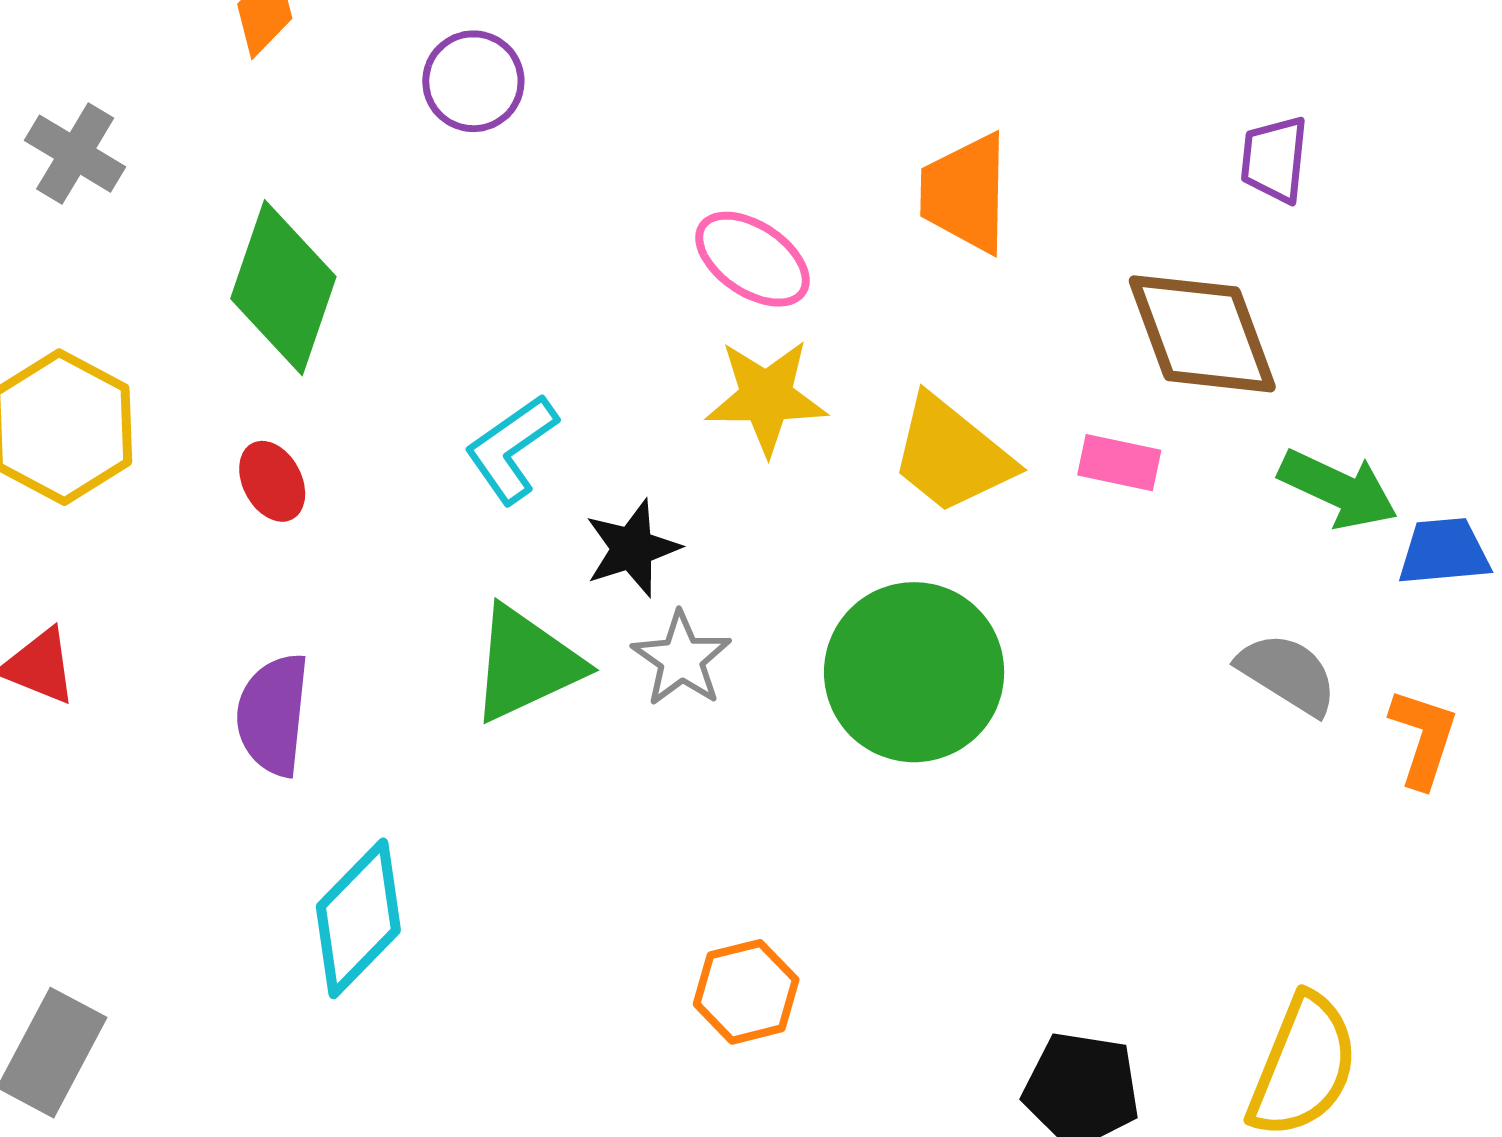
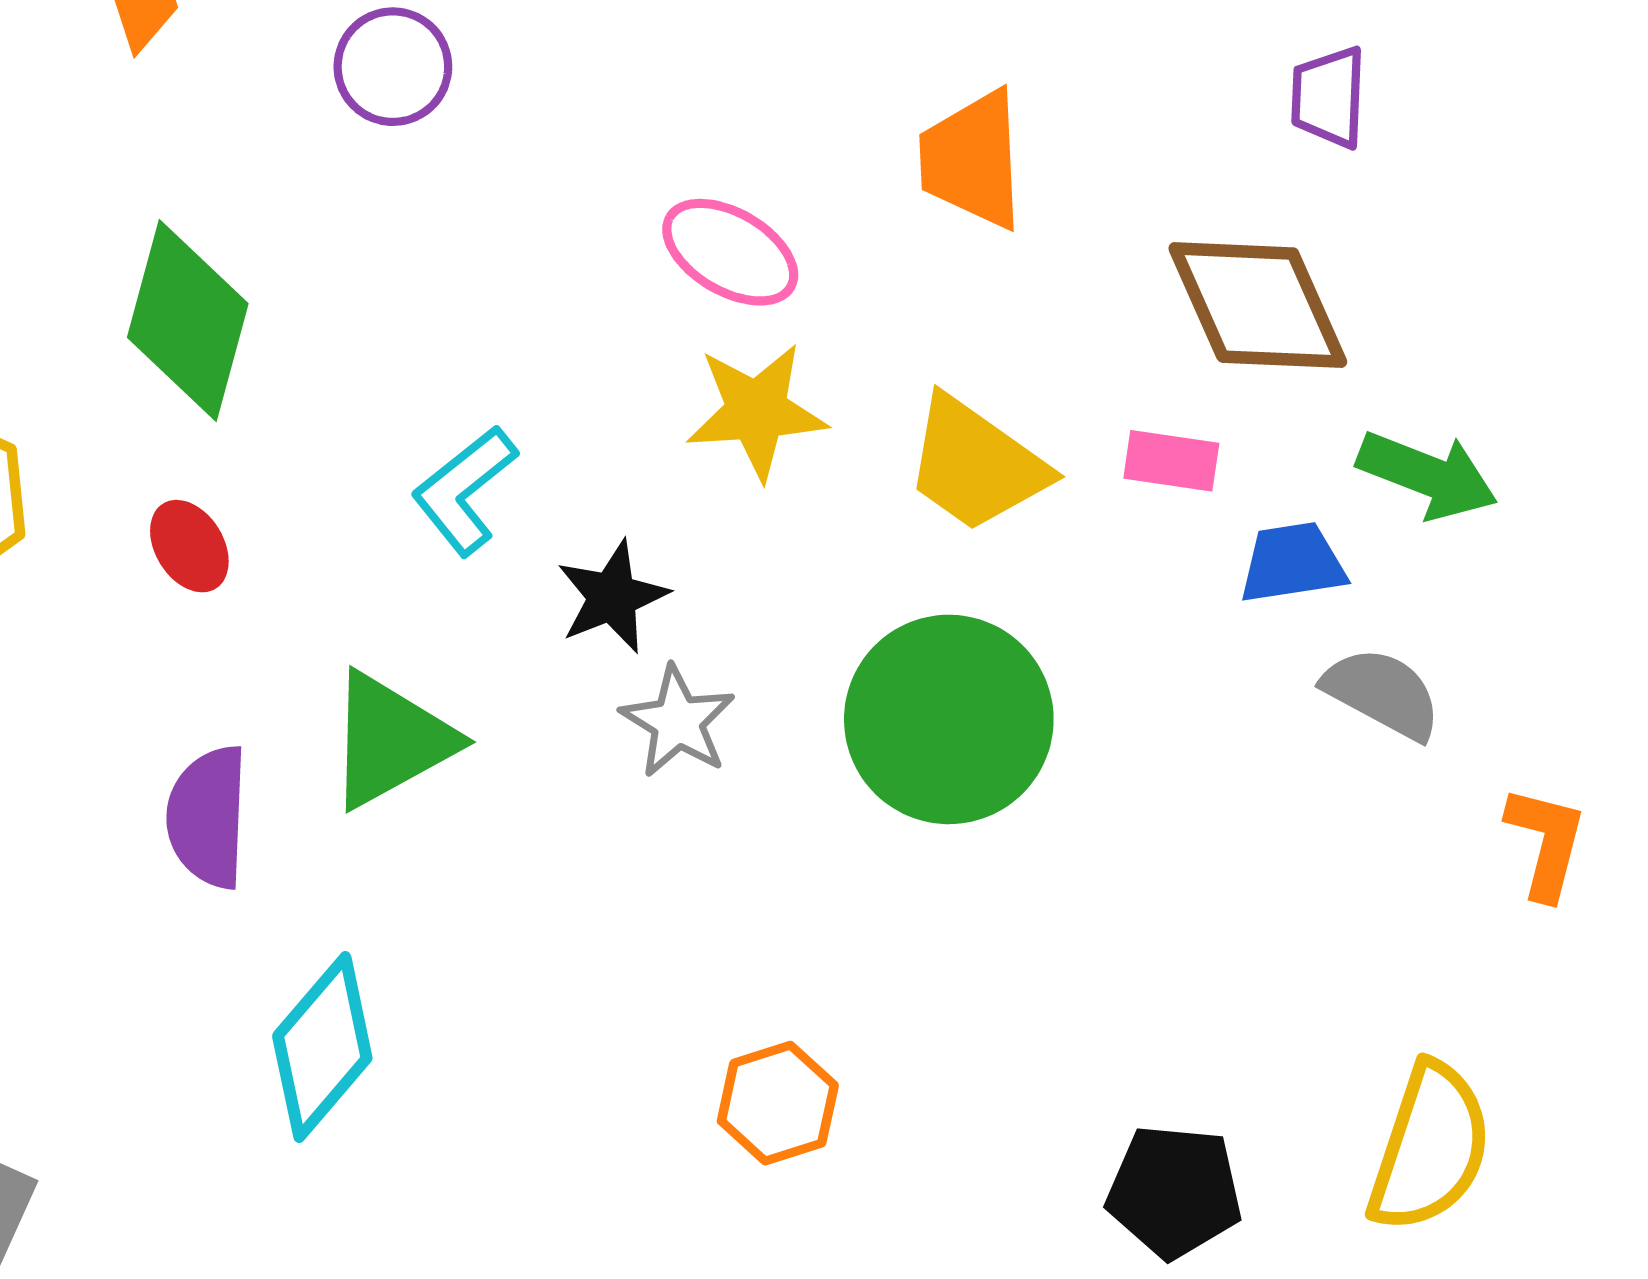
blue trapezoid: (1444, 552) -> (1292, 563), moved
green triangle: (526, 664) -> (391, 740), moved
orange L-shape: (1423, 738) -> (1546, 842), moved

